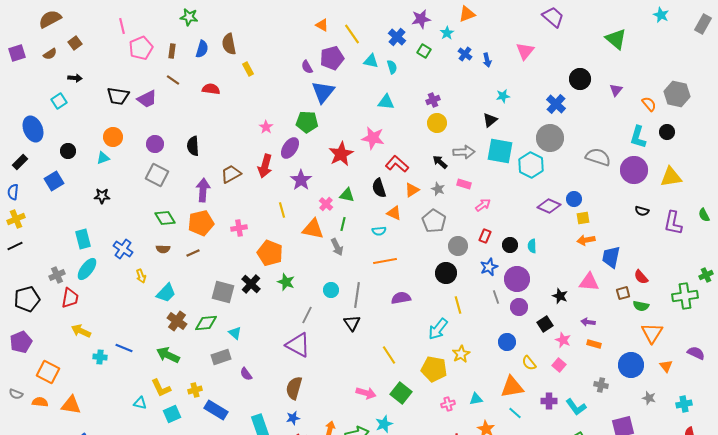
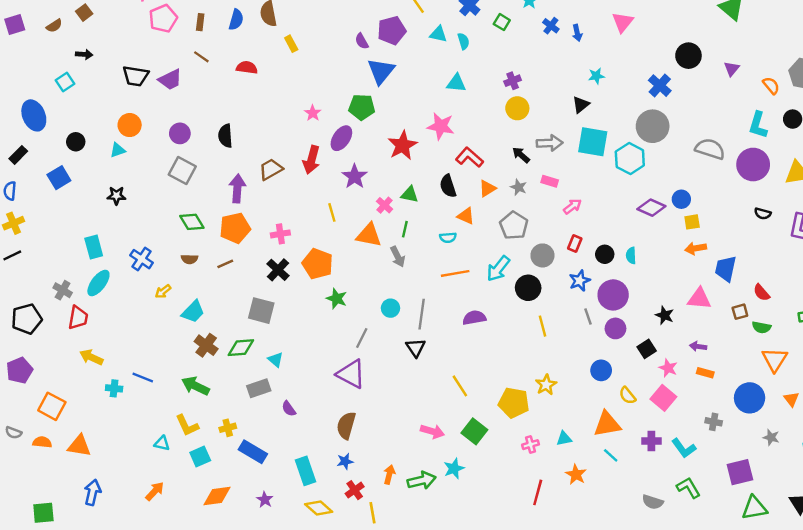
gray cross: (57, 275) -> (63, 290), turned -35
yellow arrow: (141, 276) -> (163, 291), turned 72
black cross: (251, 284) -> (278, 270), moved
cyan arrow: (438, 329) -> (498, 269), moved
pink square: (559, 365) -> (663, 398), size x1.5

